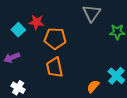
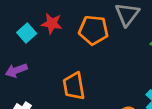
orange pentagon: (55, 39) -> (94, 30), moved

